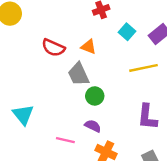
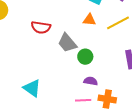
orange triangle: (89, 47) -> (89, 20), moved
pink line: (65, 140) -> (83, 100), moved

